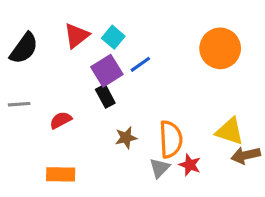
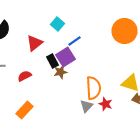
red triangle: (77, 36) -> (34, 43), moved
purple square: (107, 71) -> (66, 57), moved
brown star: (126, 138) -> (60, 72), moved
orange rectangle: (61, 174) -> (24, 110), turned -48

